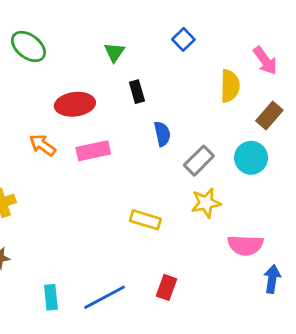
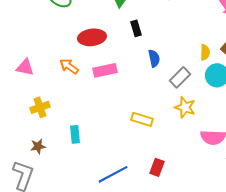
yellow semicircle: (230, 86) -> (205, 52), moved, size x0.7
yellow star: (206, 203) -> (185, 107), turned 30
cyan rectangle: (51, 297) -> (75, 134), moved

